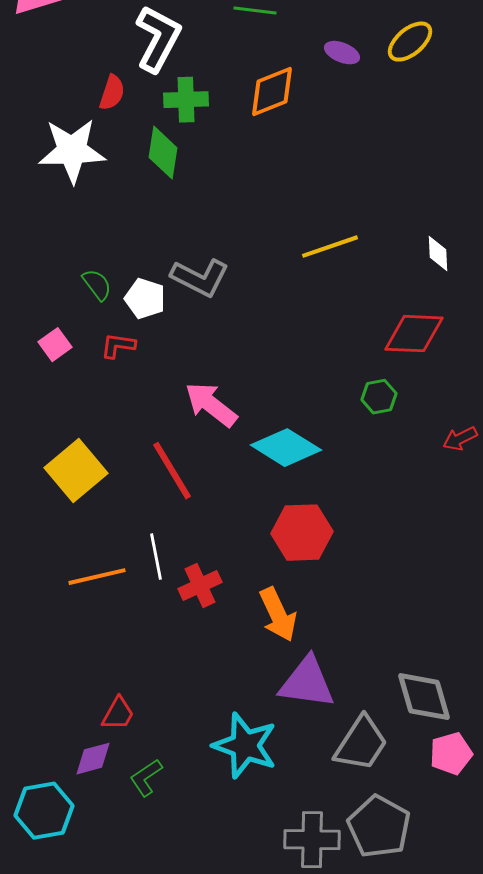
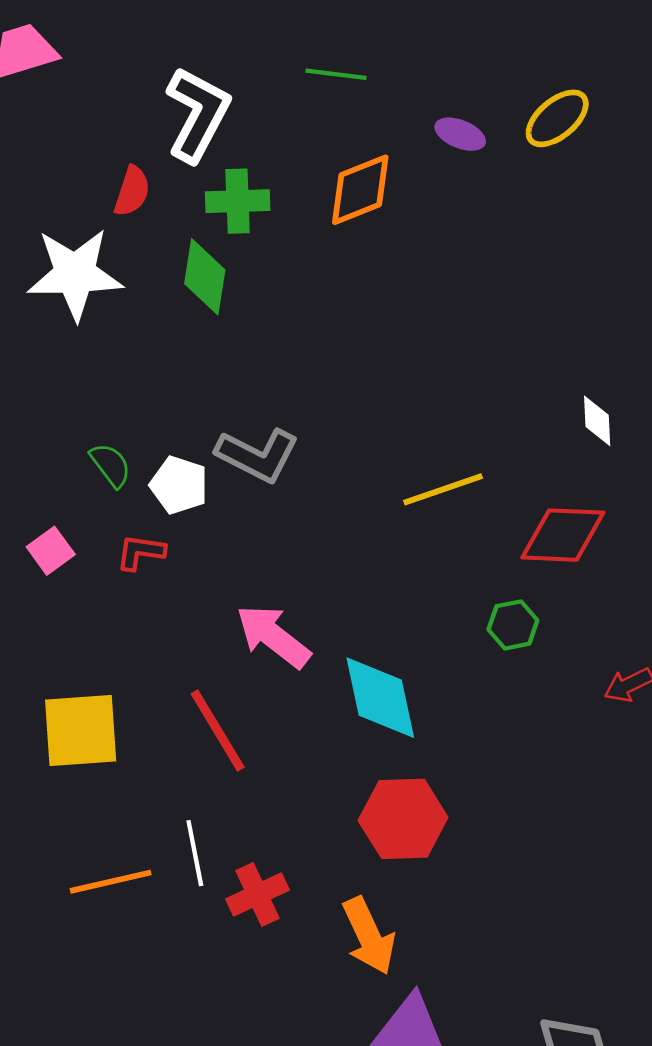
yellow line: (330, 247) -> (443, 489), moved
cyan diamond: (286, 448) -> (380, 698), turned 46
yellow square: (76, 471) -> (81, 730), turned 36

